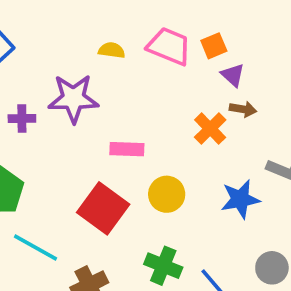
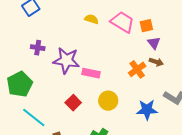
purple star: (73, 98) -> (66, 60), moved
red square: (103, 208) -> (73, 103), size x0.6

